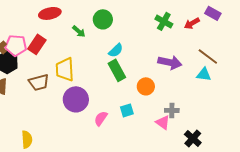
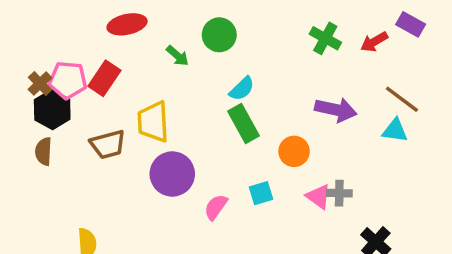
pink triangle: (163, 122) -> (318, 197), moved

